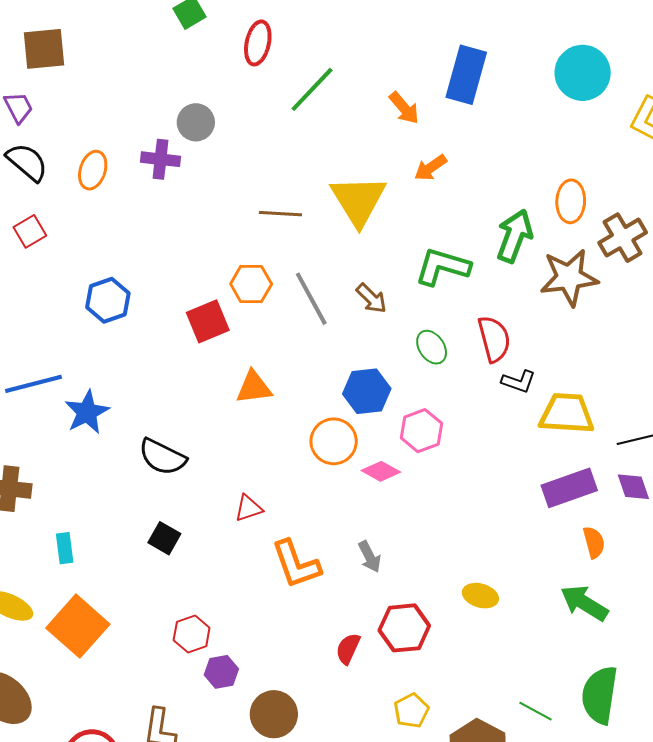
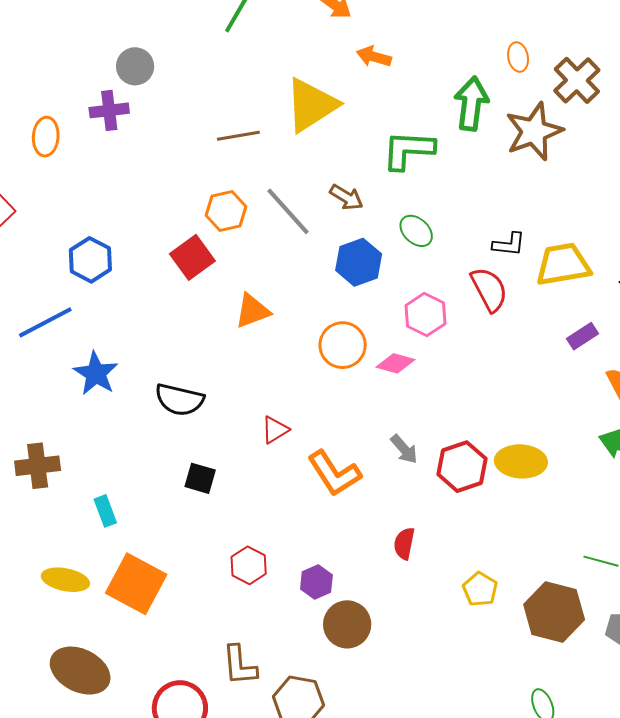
orange arrow: (430, 168) -> (374, 57), turned 64
yellow triangle: (358, 200) -> (311, 105), turned 42
orange ellipse: (571, 201) -> (518, 57), size x0.7
red semicircle: (494, 339) -> (489, 289), moved
blue line: (34, 384) -> (45, 322), moved
blue hexagon: (367, 391) -> (359, 262), moved
purple rectangle: (569, 488) -> (583, 336), size x0.6
yellow ellipse: (480, 596) -> (521, 461), size x1.4
red hexagon: (404, 628) -> (462, 467), moved
purple hexagon: (221, 672) -> (316, 582), moved

